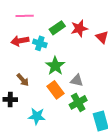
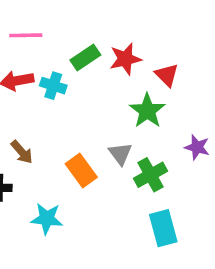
green star: (55, 66) -> (147, 111), moved
gray triangle: (77, 80) -> (120, 154), turned 40
green cross: (78, 102) -> (151, 175), moved

